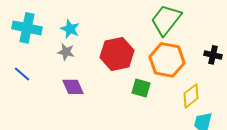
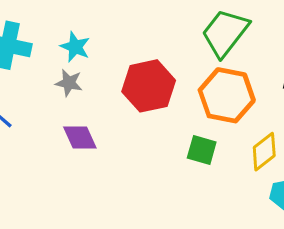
green square: (141, 88) -> (202, 150), moved

